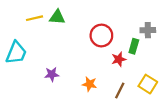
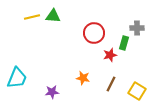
cyan trapezoid: (16, 53) -> (17, 78), moved
purple star: (52, 74) -> (52, 92), moved
yellow square: (148, 84) -> (137, 91), moved

